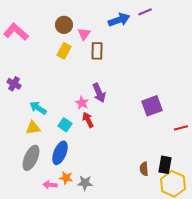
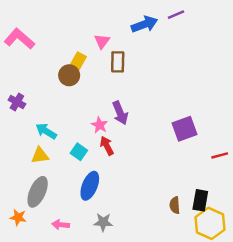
brown circle: (64, 25) -> (69, 75), moved
blue ellipse: (60, 153) -> (90, 186), moved
orange star: (66, 178) -> (18, 217), moved

